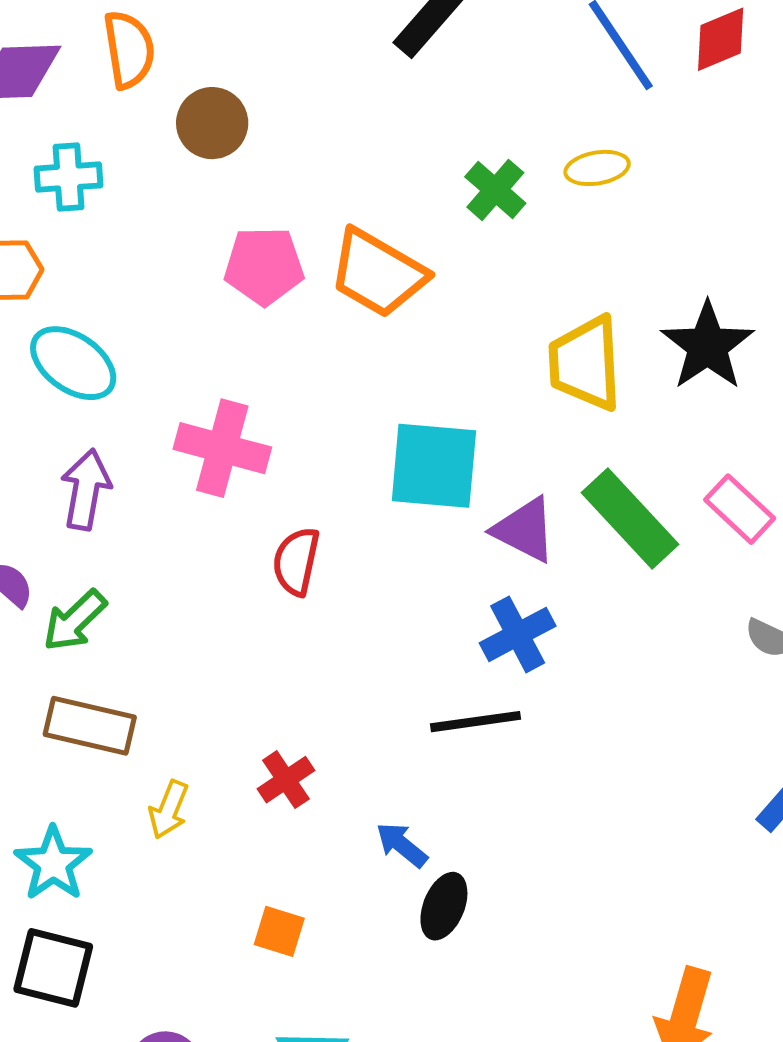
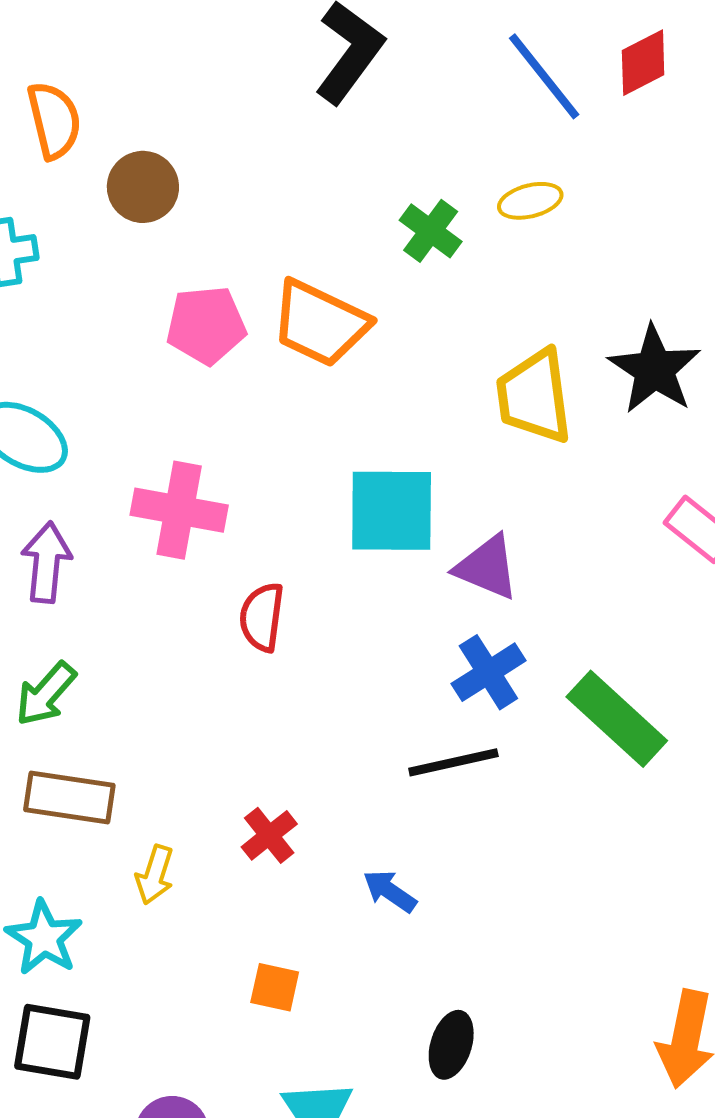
green rectangle: (630, 519) -> (617, 719), moved
black ellipse: (444, 906) -> (451, 1045), moved

